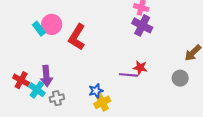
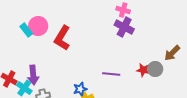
red star: (140, 68) -> (143, 70), moved
gray circle: (180, 78) -> (155, 69), moved

